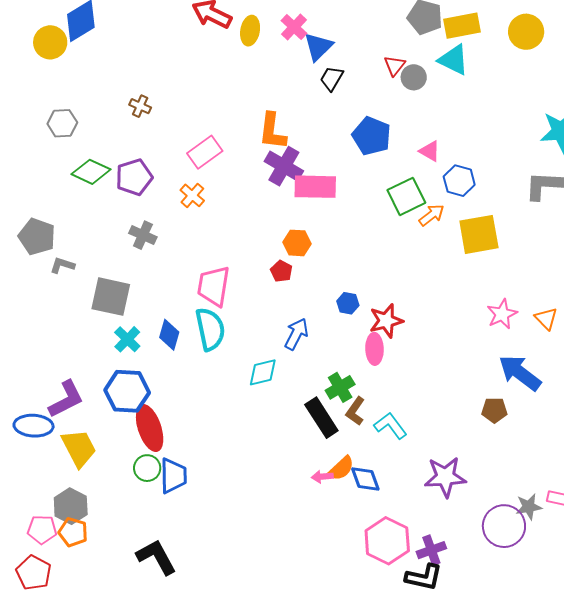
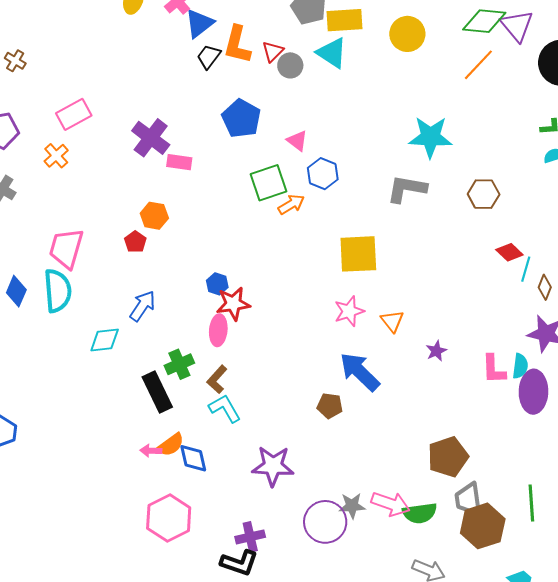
orange L-shape: (272, 131) -> (237, 45), moved
pink rectangle: (315, 187) -> (179, 162), size x0.6
yellow square: (479, 234) -> (358, 254), moved
blue hexagon: (348, 303) -> (217, 284), moved
brown L-shape: (355, 411) -> (217, 379), moved
pink hexagon: (387, 541) -> (169, 518), moved

